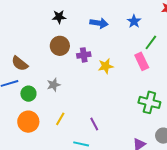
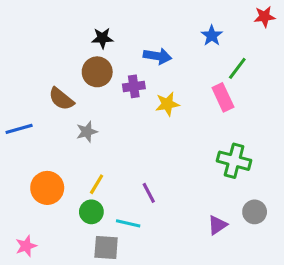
black star: (59, 17) -> (102, 38), moved
blue arrow: (99, 23) -> (157, 56), moved
brown semicircle: (20, 64) -> (61, 99), moved
green circle: (28, 94) -> (91, 212), moved

